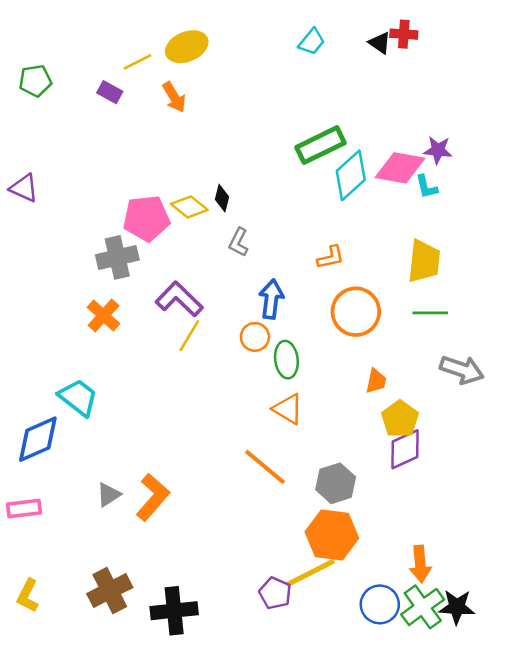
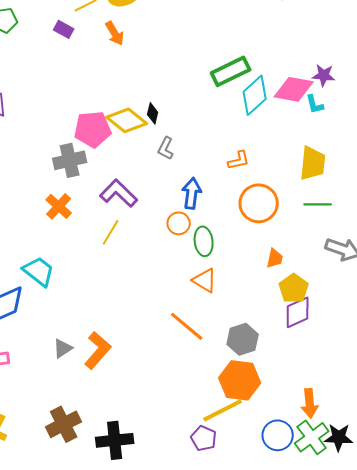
yellow diamond: (189, 207) -> (127, 120), size x1.4
yellow line: (189, 336) -> (111, 232), moved
purple pentagon: (275, 593) -> (204, 438), moved

